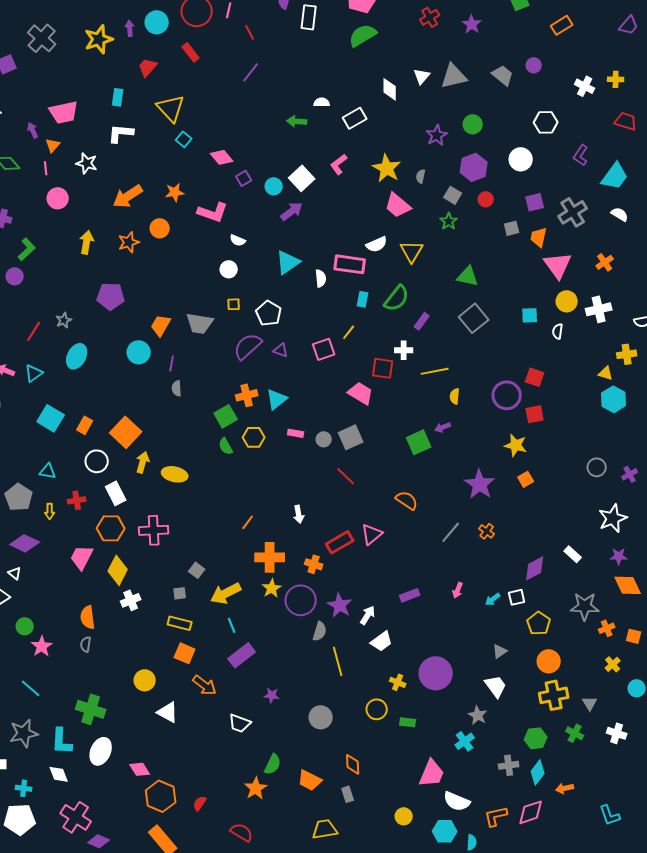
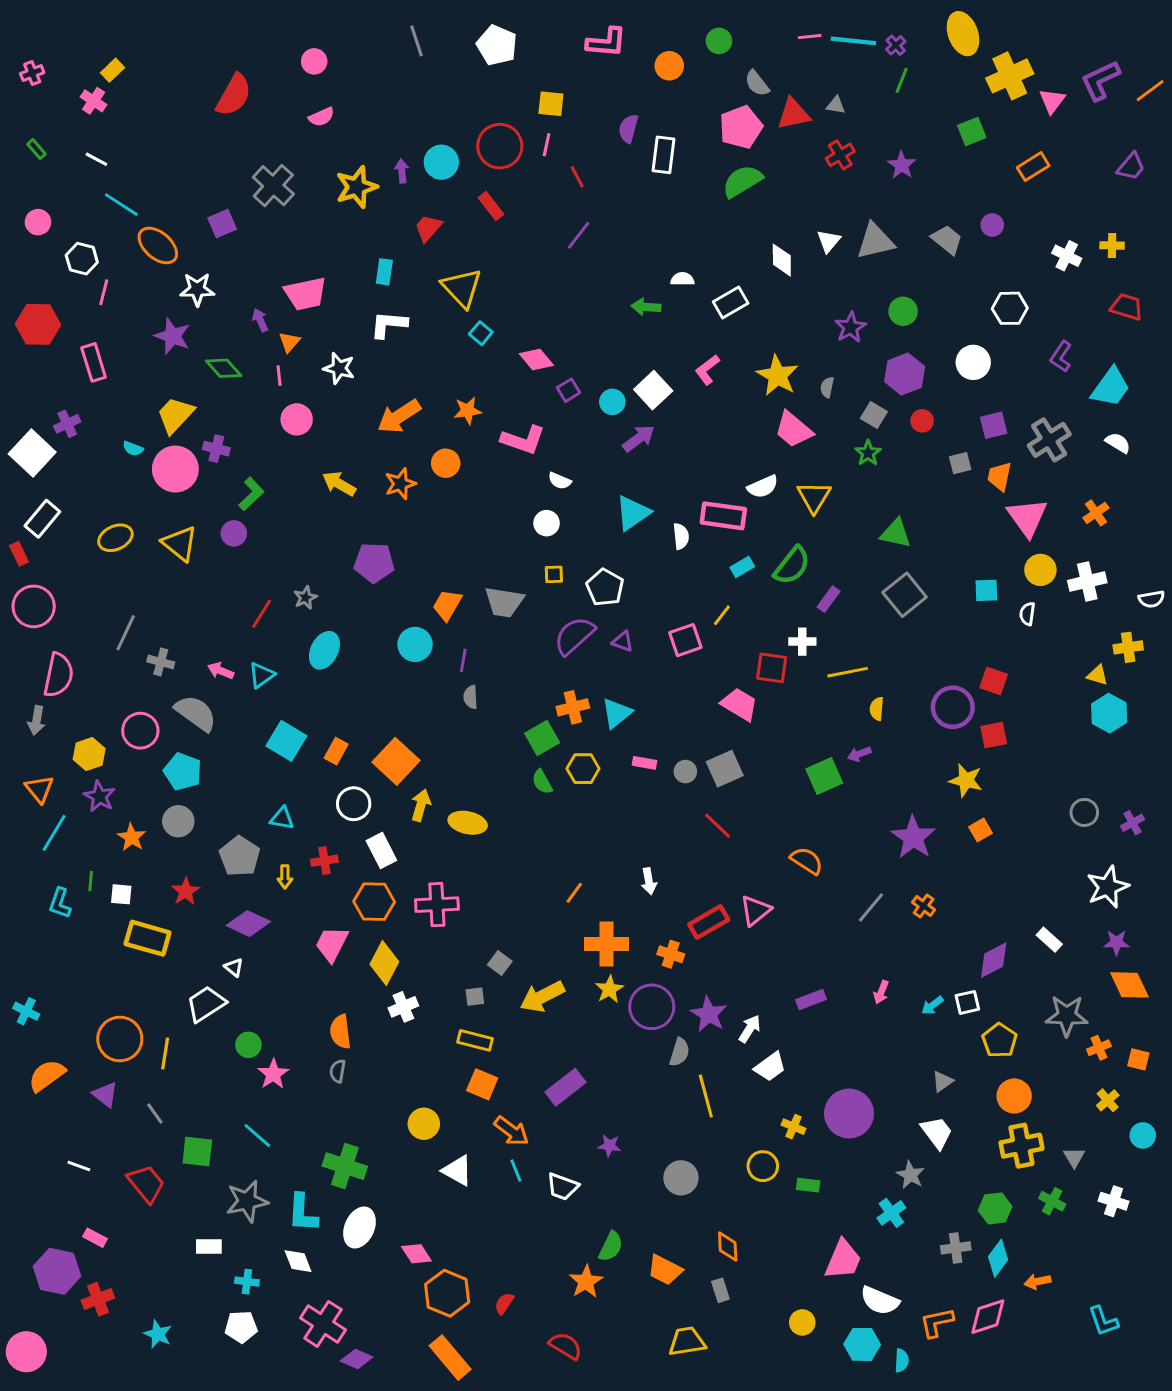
yellow arrow: (87, 242) -> (339, 484), turned -70
cyan rectangle: (363, 299) -> (742, 567), turned 49
cyan line: (232, 625) -> (516, 1170), moved
white pentagon: (20, 819) -> (241, 1327), size x0.7

